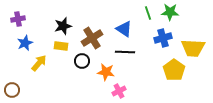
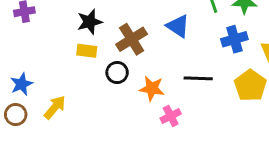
blue star: (25, 43) -> (21, 84), moved
black line: (125, 52) -> (198, 78), moved
yellow arrow: (39, 63) -> (55, 107), moved

